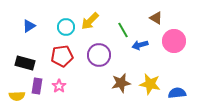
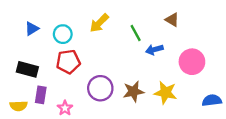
cyan circle: (66, 27) -> (63, 34), moved
pink circle: (174, 41) -> (192, 62), moved
purple circle: (99, 55) -> (100, 88), moved
pink star: (59, 86) -> (65, 108), moved
blue semicircle: (177, 93) -> (212, 100), moved

